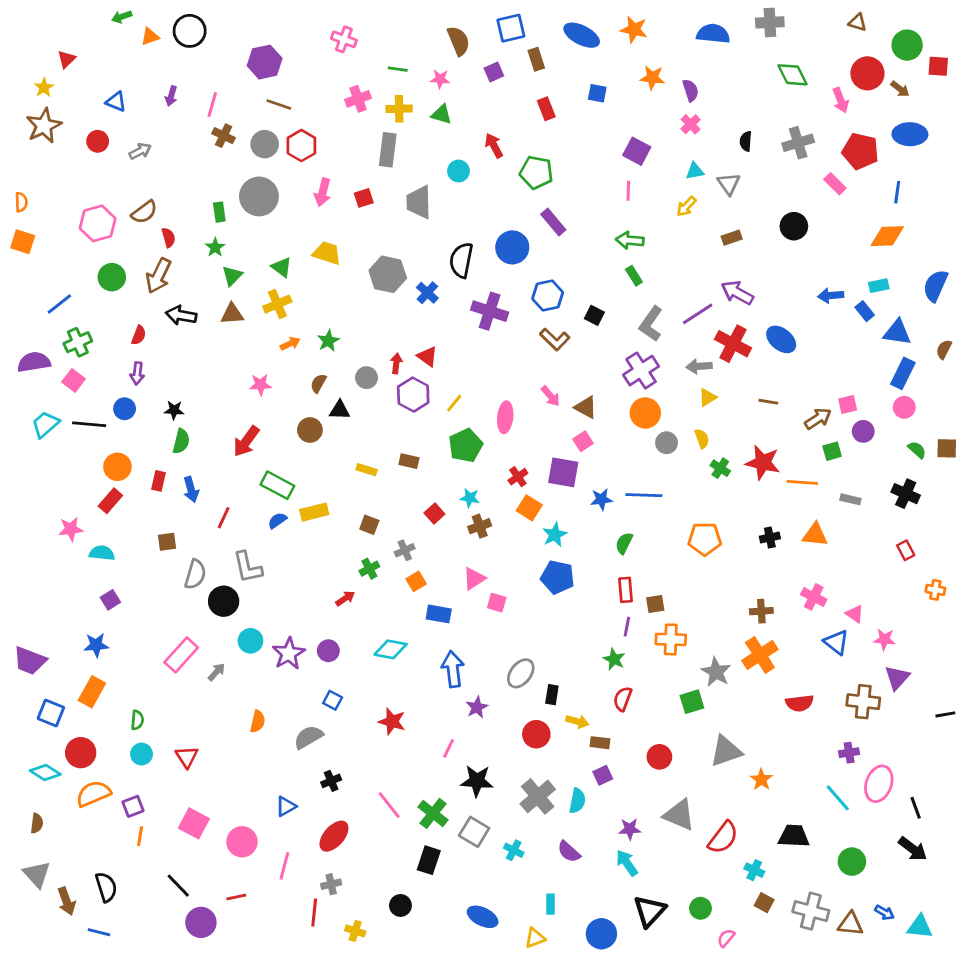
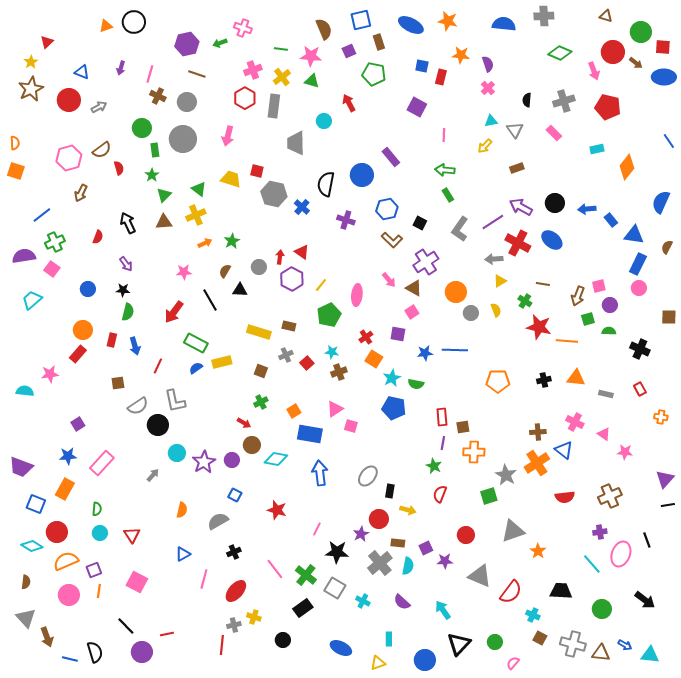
green arrow: (122, 17) -> (220, 43), moved
green diamond: (792, 75) -> (560, 53), turned -40
pink star: (440, 79) -> (311, 56), size x1.5
yellow cross: (399, 109) -> (282, 77), turned -36
red rectangle: (546, 109) -> (441, 77), moved, turned 35
blue ellipse: (910, 134) -> (664, 77), moved
red circle: (98, 141) -> (69, 100), size x1.5
red hexagon: (301, 146) -> (245, 98), moved
purple square: (637, 151) -> (417, 107), moved
green pentagon: (536, 172) -> (374, 74), moved
pink rectangle: (835, 184) -> (554, 133), moved
blue line: (897, 192) -> (669, 141), moved, turned -42
red square: (364, 198) -> (257, 171), moved, turned 32
black circle: (794, 226) -> (555, 203), moved
orange diamond: (887, 236) -> (627, 167), turned -50
brown arrow: (158, 276) -> (81, 193), moved, size x0.7
green circle: (112, 277) -> (142, 128), moved
cyan rectangle: (879, 286) -> (597, 149), moved
purple cross: (490, 311) -> (346, 220), size x0.7
black arrow: (181, 315) -> (128, 223), turned 55
purple cross: (641, 371) -> (426, 262), moved
purple arrow: (137, 373) -> (126, 264), moved, turned -42
brown arrow: (818, 419) -> (578, 296), turned 144
black line: (89, 424) -> (210, 300), moved, turned 55
brown circle: (310, 430) -> (252, 445), moved
green semicircle: (917, 450) -> (609, 331), moved, turned -40
green cross: (720, 468) -> (525, 301), moved
yellow rectangle: (367, 470) -> (259, 332), size x1.6
purple square: (563, 472) -> (398, 334), size x0.7
gray rectangle: (850, 499) -> (606, 394), moved
green semicircle: (624, 543) -> (416, 384), moved, turned -105
gray cross: (405, 550) -> (286, 355), moved
cyan semicircle: (102, 553) -> (25, 391), moved
gray semicircle: (195, 574) -> (138, 406), turned 40
red arrow: (345, 598) -> (244, 423), turned 64
blue rectangle: (439, 614) -> (310, 434), size x1.4
blue triangle: (836, 642) -> (564, 450), moved
pink rectangle: (181, 655) -> (102, 463), moved
purple triangle: (897, 678) -> (665, 479), moved
brown cross: (863, 702) -> (610, 496), turned -30
purple star: (477, 707) -> (361, 534), moved
brown rectangle: (600, 743) -> (398, 543), moved
blue triangle: (286, 806) -> (183, 554), moved
black line: (916, 808) -> (647, 540), moved
purple star: (630, 829) -> (445, 561), moved
pink circle: (242, 842) -> (69, 595), moved
black rectangle: (429, 860) -> (303, 608), turned 36
pink line: (284, 866) -> (204, 579), moved
black semicircle: (106, 887) -> (95, 652), moved
yellow cross: (355, 931) -> (254, 617), moved

